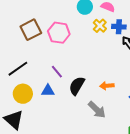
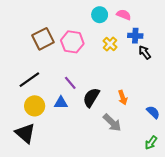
yellow cross: (100, 26) -> (110, 44), moved
orange arrow: (107, 86) -> (123, 98), turned -104

